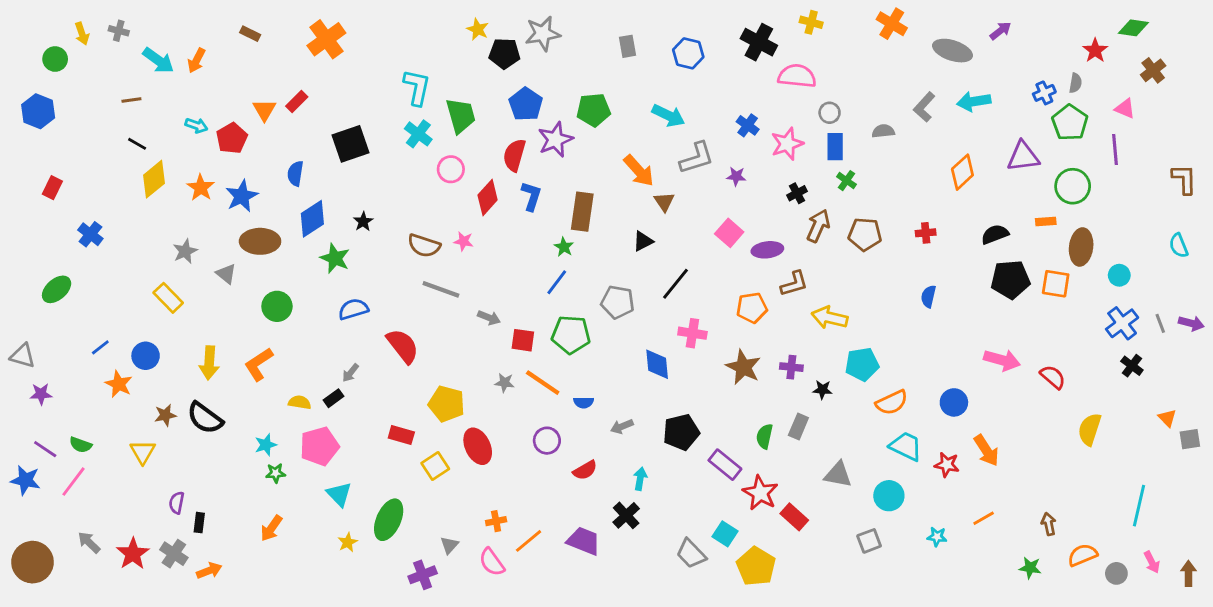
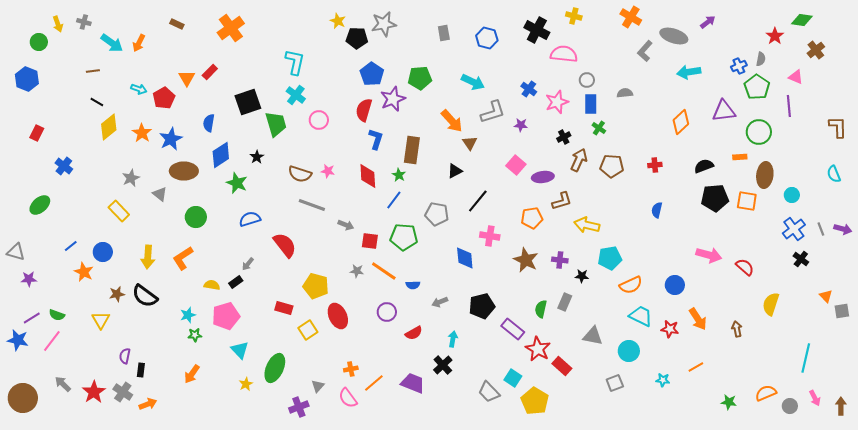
gray L-shape: (924, 107) -> (645, 51), moved
green trapezoid: (461, 116) -> (276, 124), moved
red diamond: (488, 198) -> (368, 176), moved, turned -45
purple line: (45, 449) -> (32, 318), turned -66
brown arrow: (1049, 524) -> (737, 329), moved

